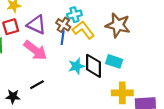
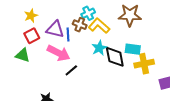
blue line: (63, 38) -> (68, 34), moved
cyan star: (76, 66) -> (99, 48), moved
black line: (37, 85) -> (71, 70), moved
yellow cross: (122, 93) -> (144, 64), moved

